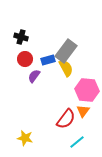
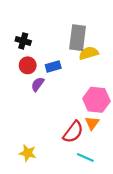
gray rectangle: (66, 51) -> (78, 38), moved, turned -30
yellow semicircle: (66, 68) -> (89, 53), moved, turned -78
cyan line: (77, 142) -> (85, 158), turned 63

